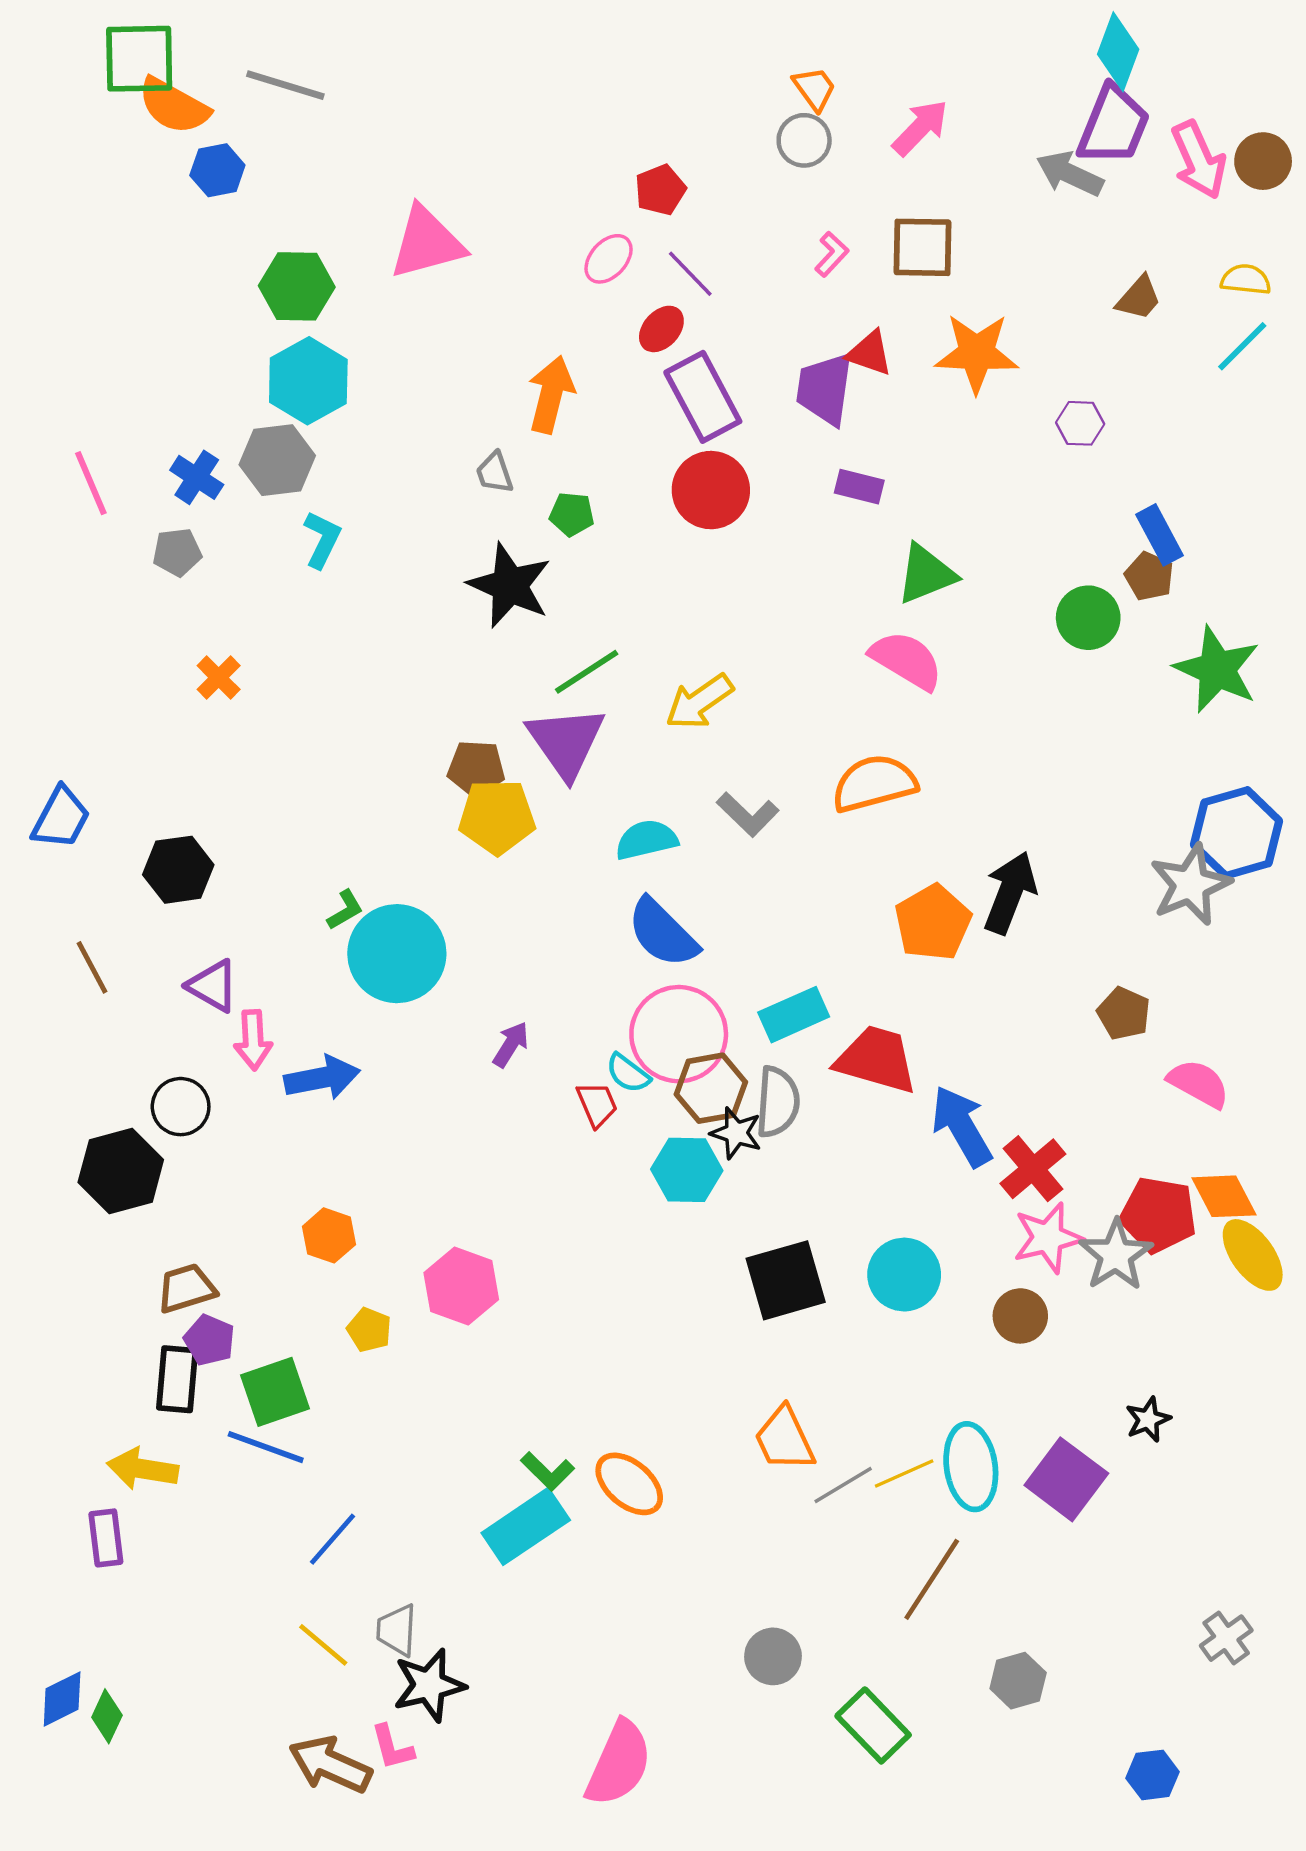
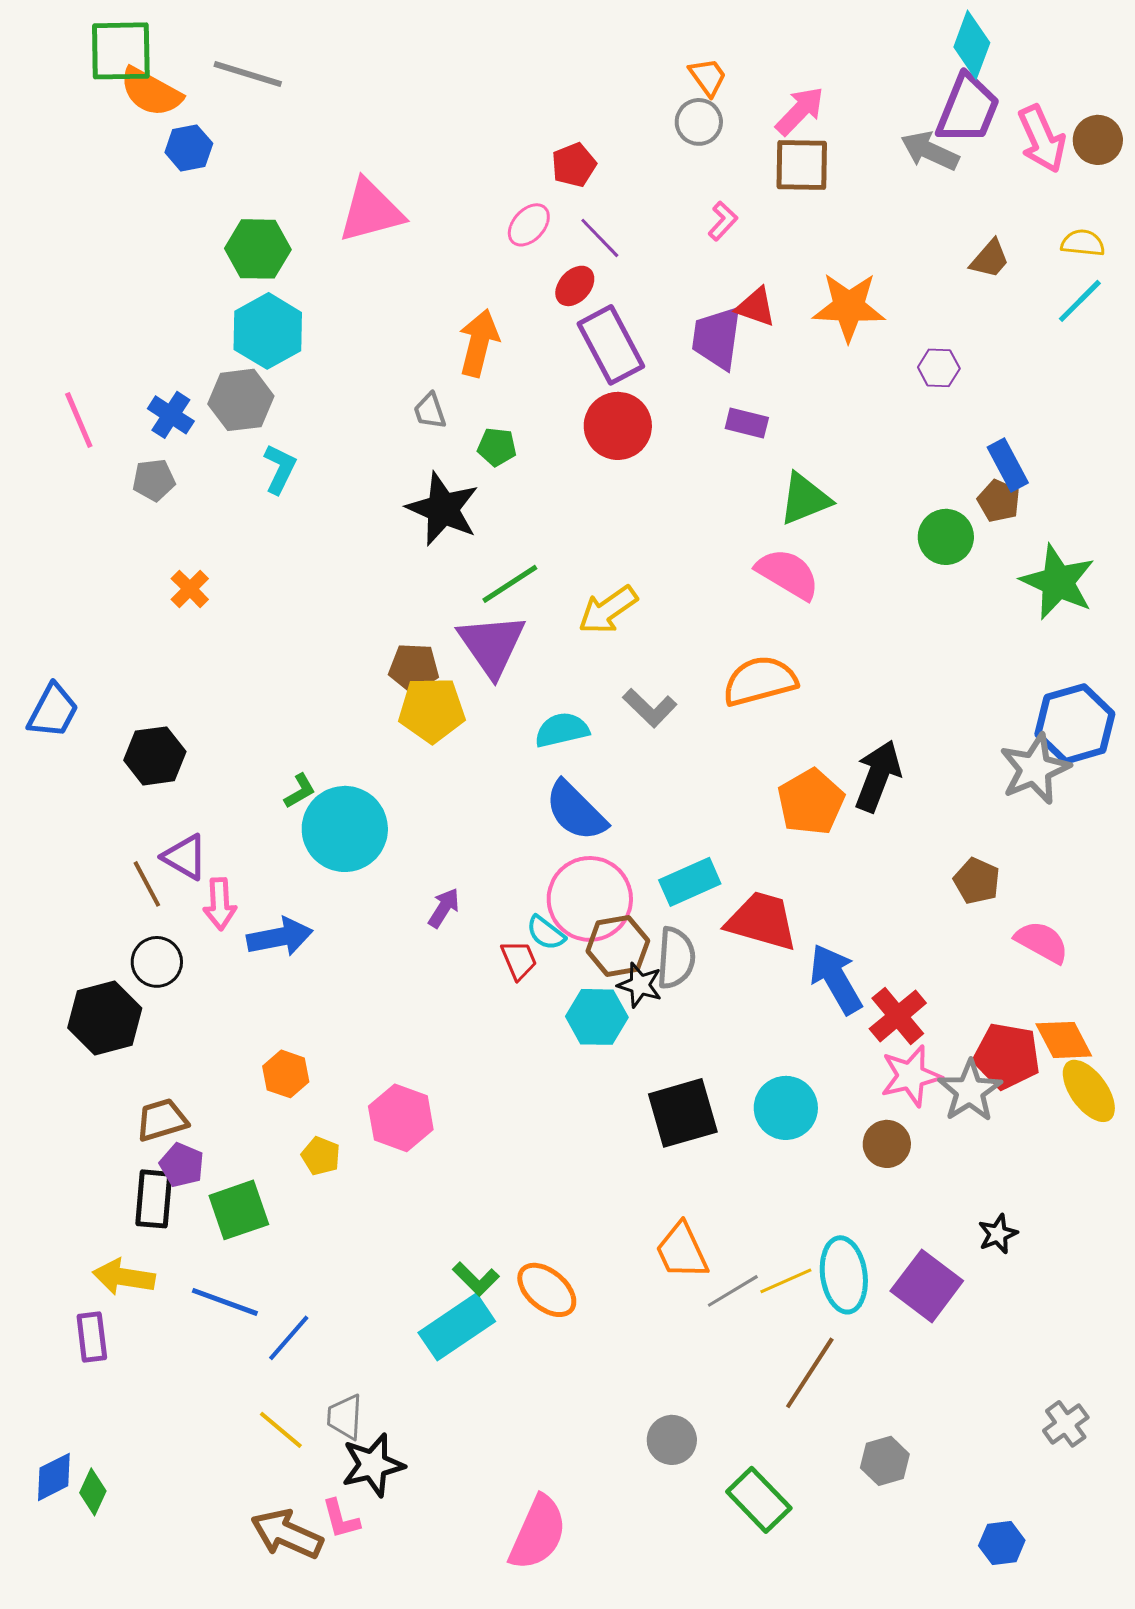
brown square: (923, 247) -> (802, 165), moved
brown line: (92, 967) -> (147, 884), moved
blue line: (266, 1447) -> (225, 1302), moved

